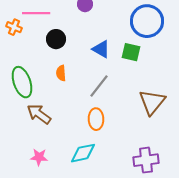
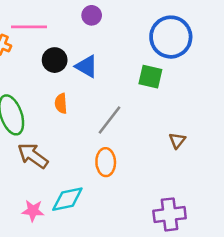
blue triangle: (101, 49) -> (87, 66), moved
brown triangle: (152, 102) -> (177, 140), size x0.5
cyan diamond: (83, 153) -> (67, 199), moved

